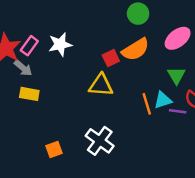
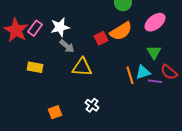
gray arrow: (23, 68) -> (67, 46), moved
yellow triangle: (101, 85) -> (82, 67), moved
white cross: (100, 141) -> (92, 105), size x0.6

